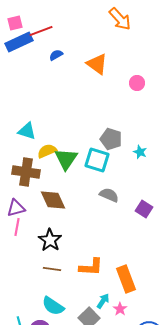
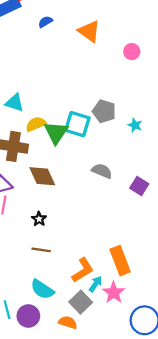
cyan square: (97, 160) -> (77, 124), moved
black star: (50, 240) -> (39, 219), size x0.6
orange L-shape: (91, 267) -> (83, 270), moved, turned -35
pink star: (120, 309) -> (114, 293), size x1.5

